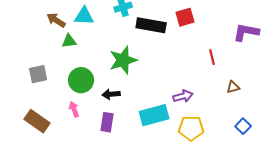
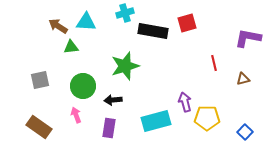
brown triangle: (233, 87) -> (243, 79), moved
purple arrow: (183, 96) -> (185, 102), turned -90
yellow pentagon: (191, 128) -> (207, 118), moved

